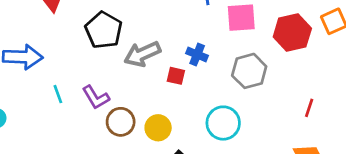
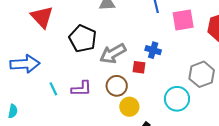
gray hexagon: (249, 71) -> (202, 74), moved
purple L-shape: (96, 97) -> (81, 89), turned -55
brown circle: (121, 122) -> (117, 86), moved

